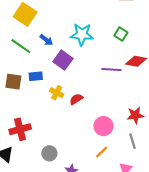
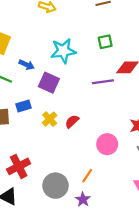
green square: (121, 34) -> (105, 42), turned -32
yellow cross: (57, 93) -> (50, 119), turned 32
orange line: (102, 152) -> (87, 176), moved
gray circle: (49, 153) -> (55, 186), size x1.5

